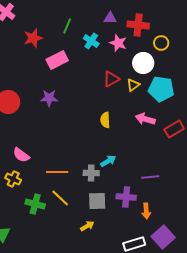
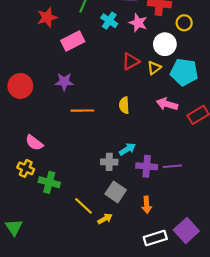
orange line: (57, 172) -> (82, 111), moved
purple cross: (126, 197) -> (147, 166), moved
yellow line: (60, 198) -> (84, 206), moved
gray square: (97, 201) -> (116, 192), turned 36
green cross: (35, 204) -> (49, 182), moved
orange arrow: (146, 211) -> (147, 205), moved

